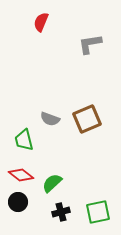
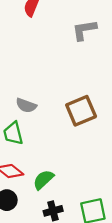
gray semicircle: (50, 119) -> (26, 105), moved

